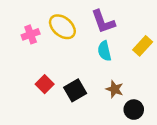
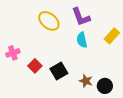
pink cross: (31, 34) -> (13, 53), moved
brown star: (115, 89) -> (86, 81), moved

